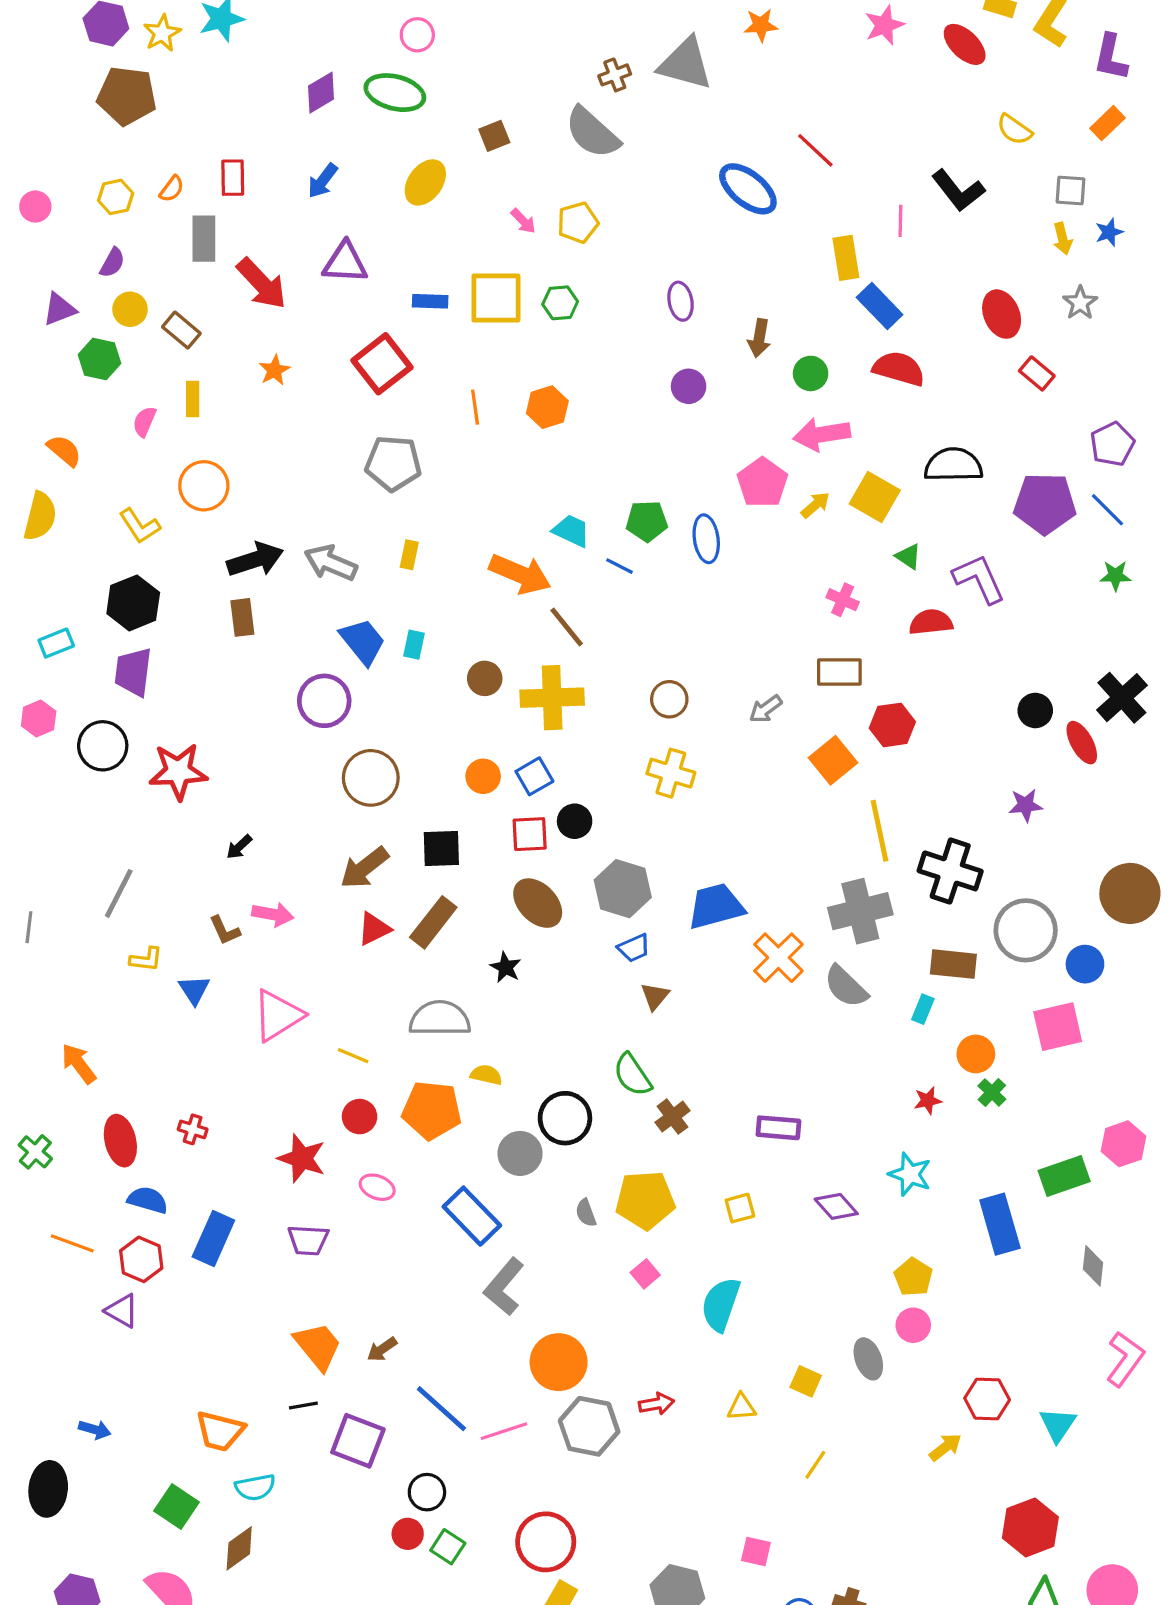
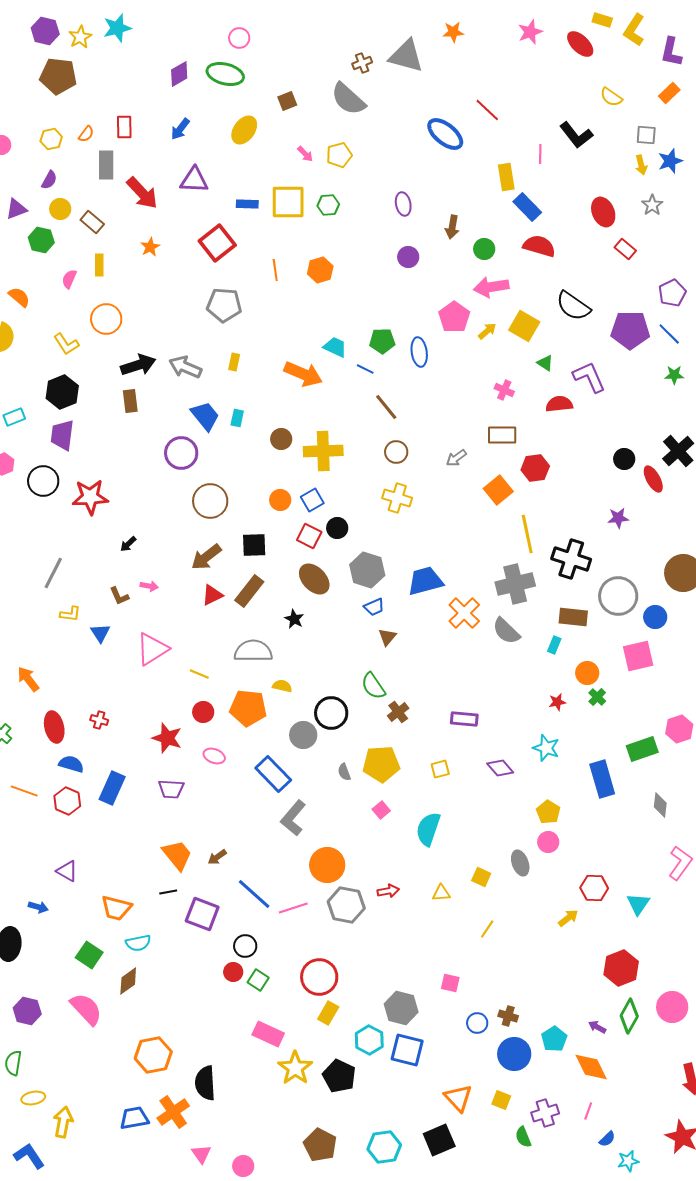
blue star: (1109, 232) -> (670, 161), size x1.4
black semicircle: (953, 465) -> (573, 306), turned -144
brown line: (567, 627) -> (386, 407), moved
red square: (530, 834) -> (309, 536), turned 30
pink arrow: (273, 914) -> (149, 586), size x0.7
purple triangle: (122, 1311) -> (67, 871), moved

